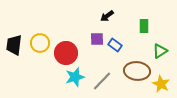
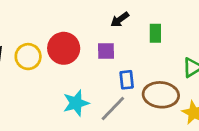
green rectangle: (144, 26) -> (155, 33), moved
blue rectangle: (115, 45) -> (127, 80), moved, turned 48
red circle: (66, 53) -> (64, 48), moved

